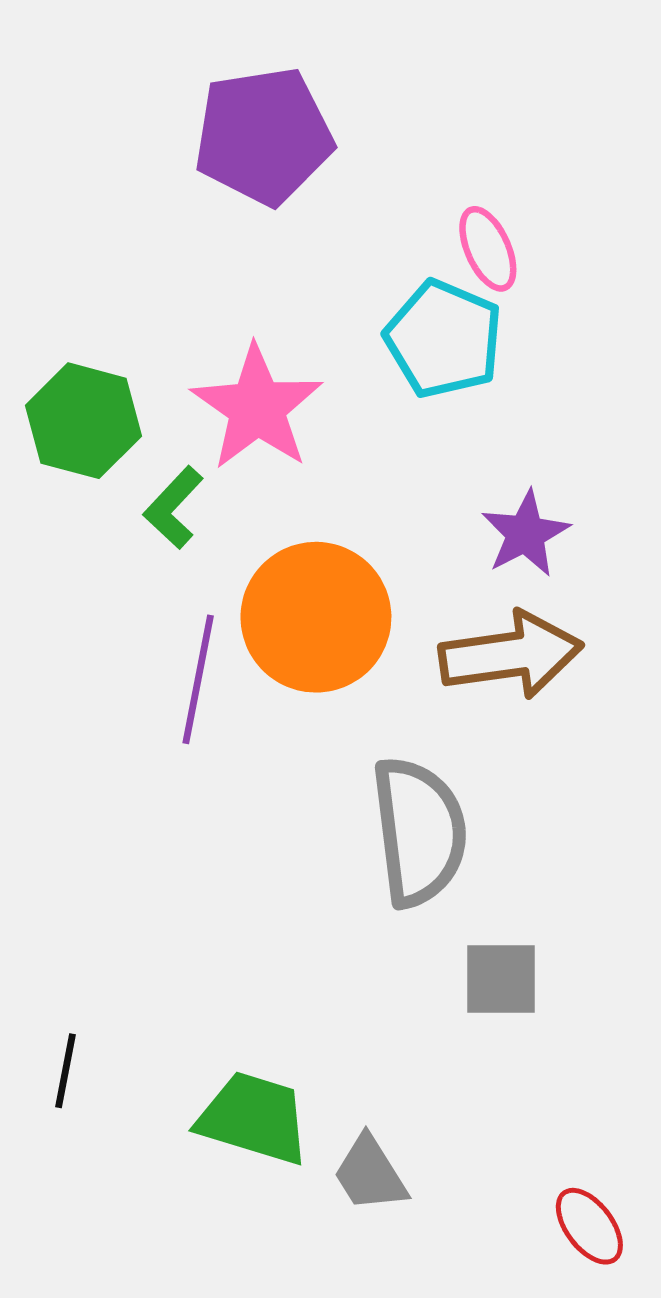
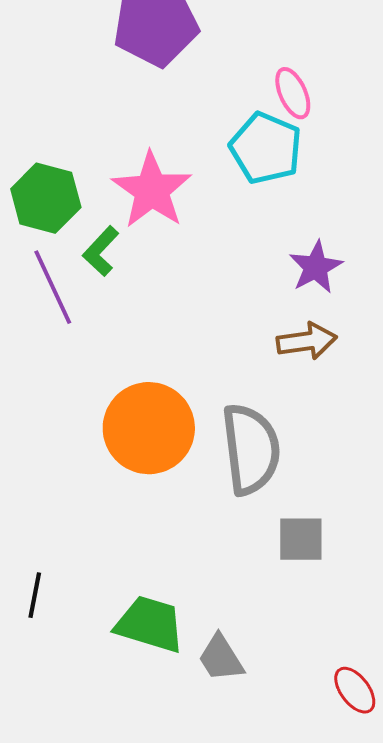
orange circle: (316, 617) -> (149, 428), moved
brown arrow: (511, 655) -> (307, 341), size x0.7
purple line: (198, 679) -> (53, 287), moved, turned -36

